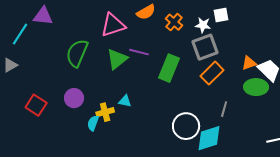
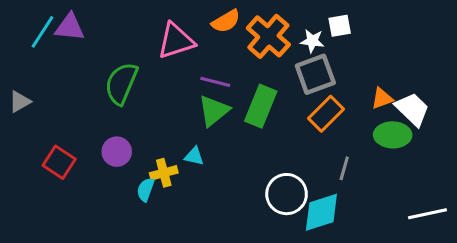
orange cross: (174, 22) -> (268, 36), size x1.6
cyan line: (20, 34) -> (42, 32), moved
green triangle: (117, 59) -> (214, 111), moved

